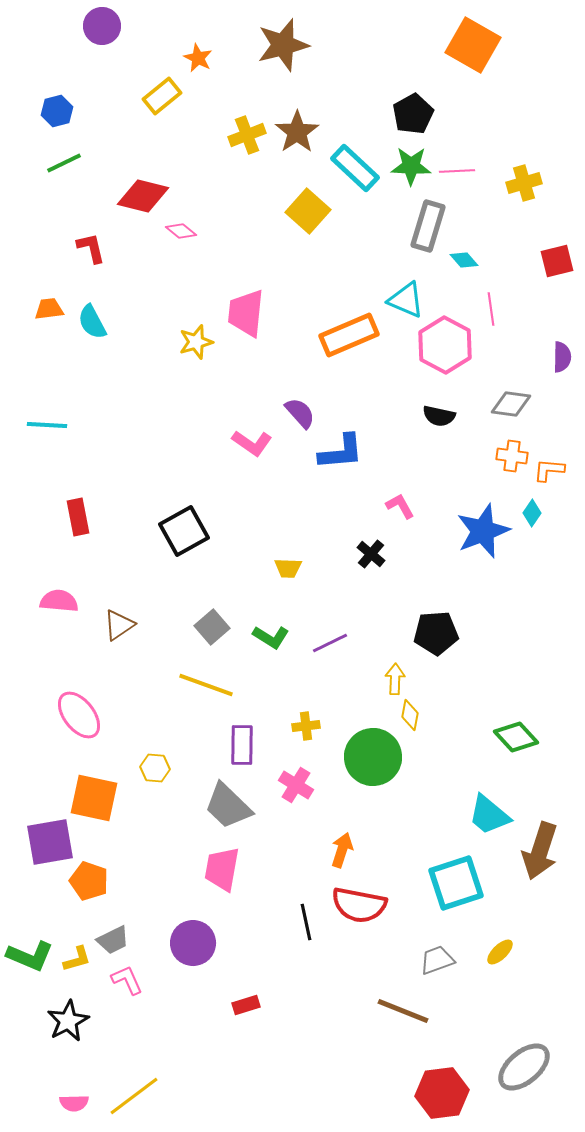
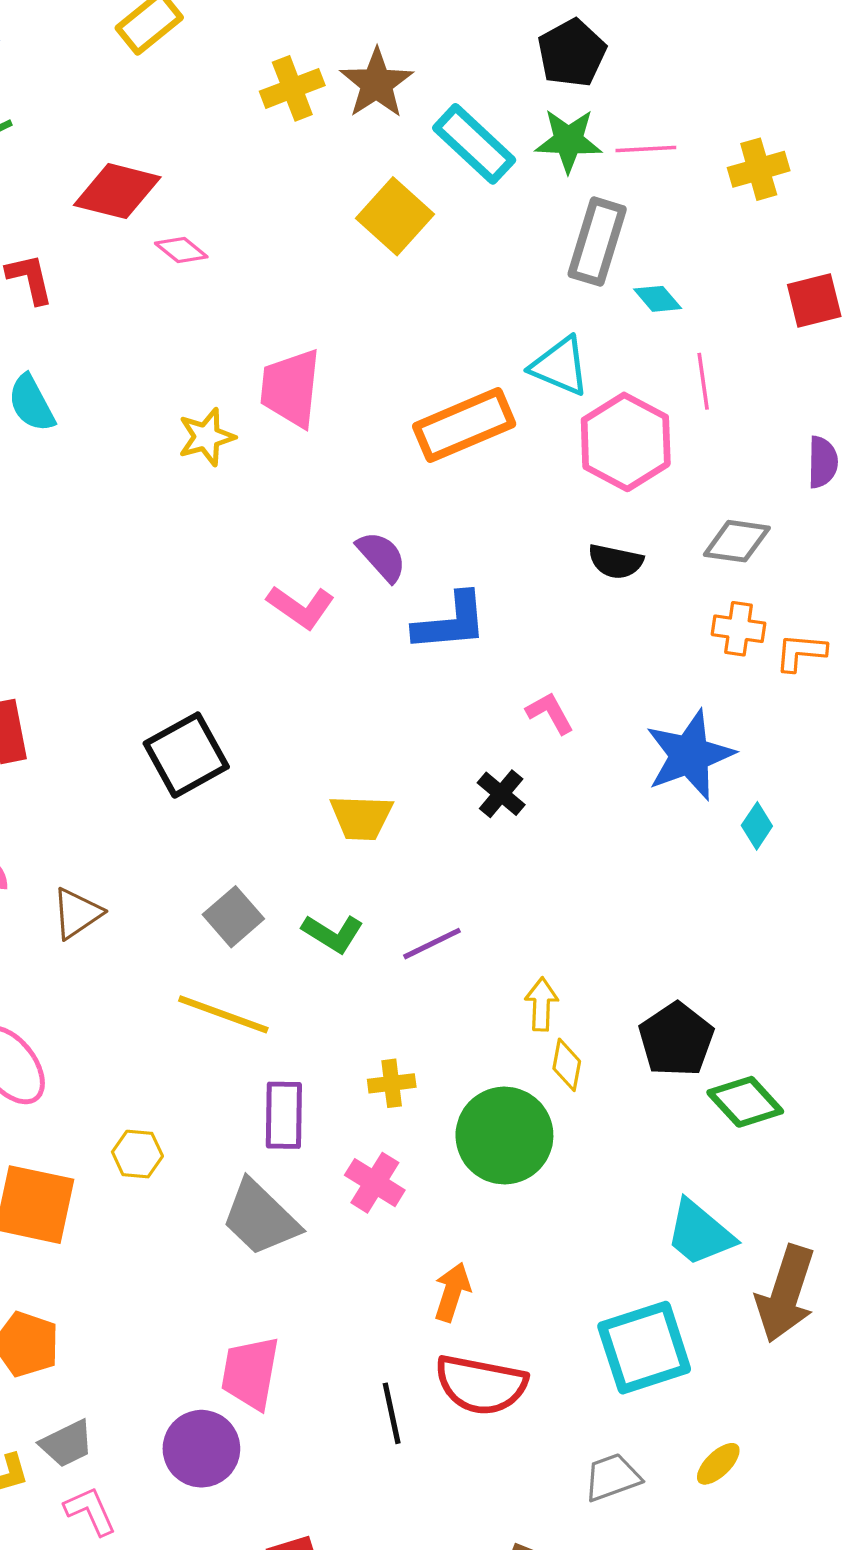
cyan diamond: (532, 513) -> (757, 826), moved
yellow trapezoid: (288, 568) -> (361, 817), size x1.4
black pentagon: (436, 633) -> (676, 1040), moved, turned -30
pink trapezoid: (222, 869) -> (250, 1373), moved

